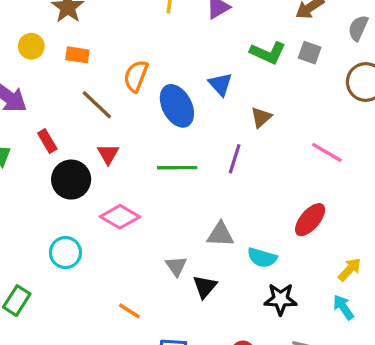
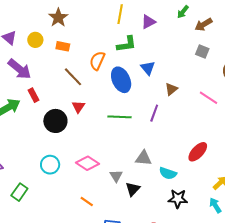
green L-shape: (268, 53) -> (127, 44), moved, turned -35
red rectangle: (47, 141) -> (34, 95), moved
pink line: (327, 152) -> (209, 98), moved
pink diamond: (120, 217) -> (87, 163), moved

